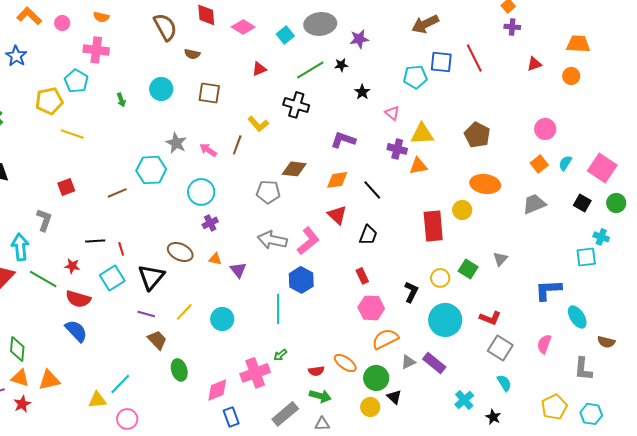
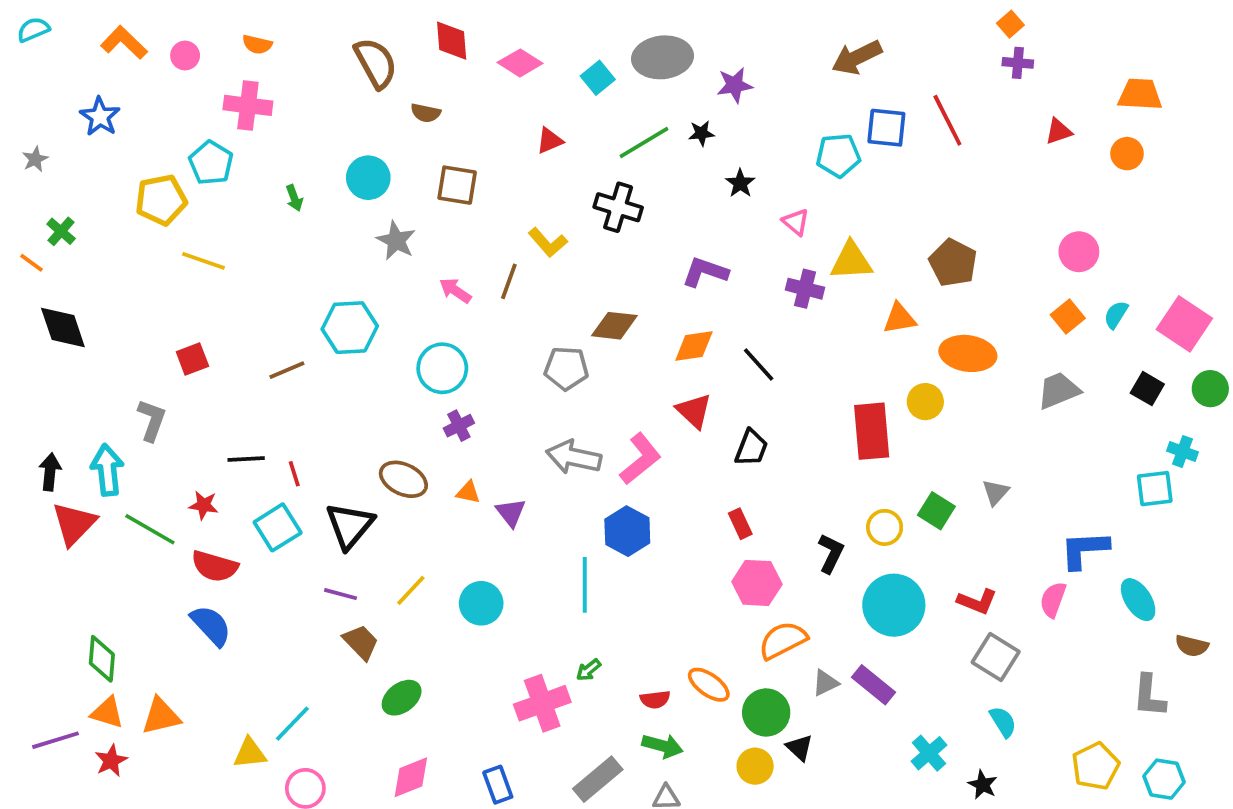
gray star: (176, 143) -> (396, 241), moved
orange triangle: (418, 166) -> (899, 318), moved
pink semicircle: (544, 344) -> (1053, 600), moved
green ellipse: (179, 370) -> (402, 698), turned 70
pink diamond: (217, 390) -> (411, 777), moved

